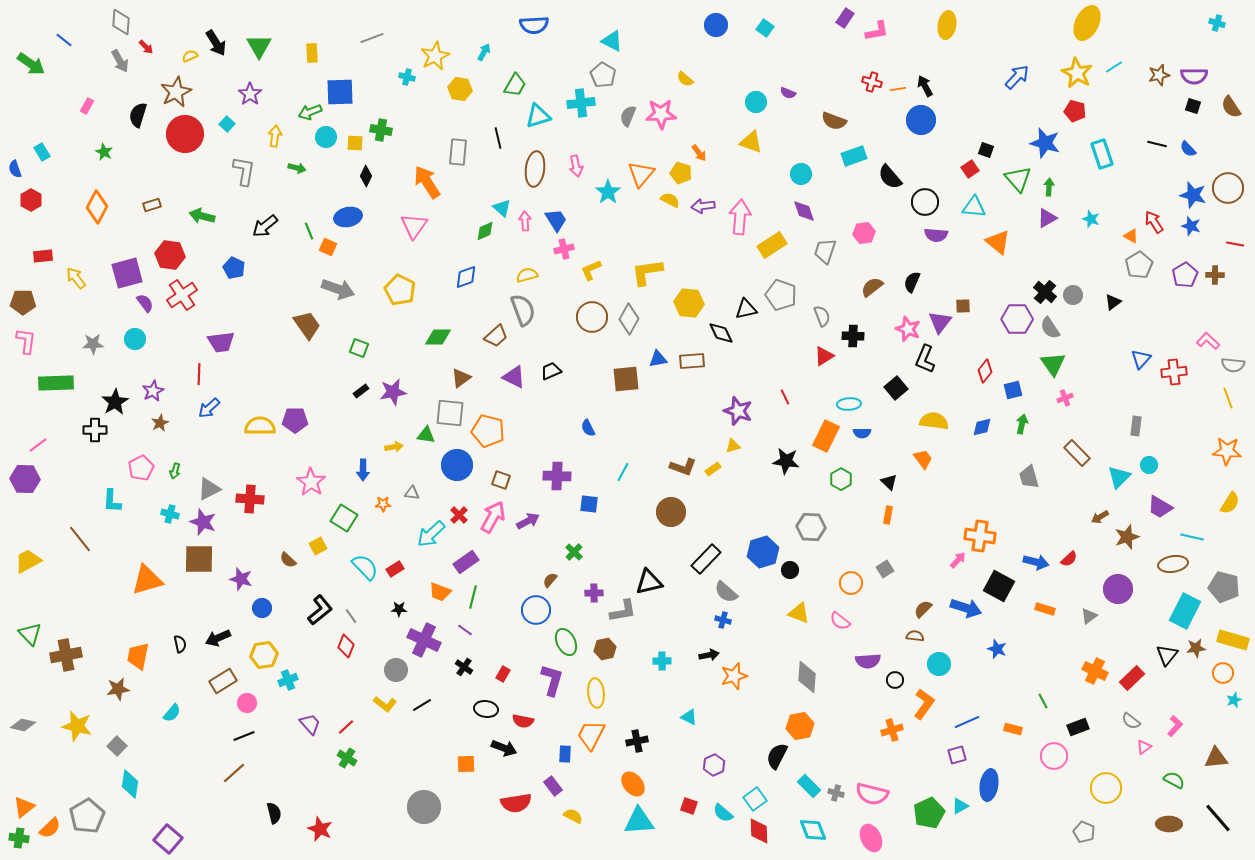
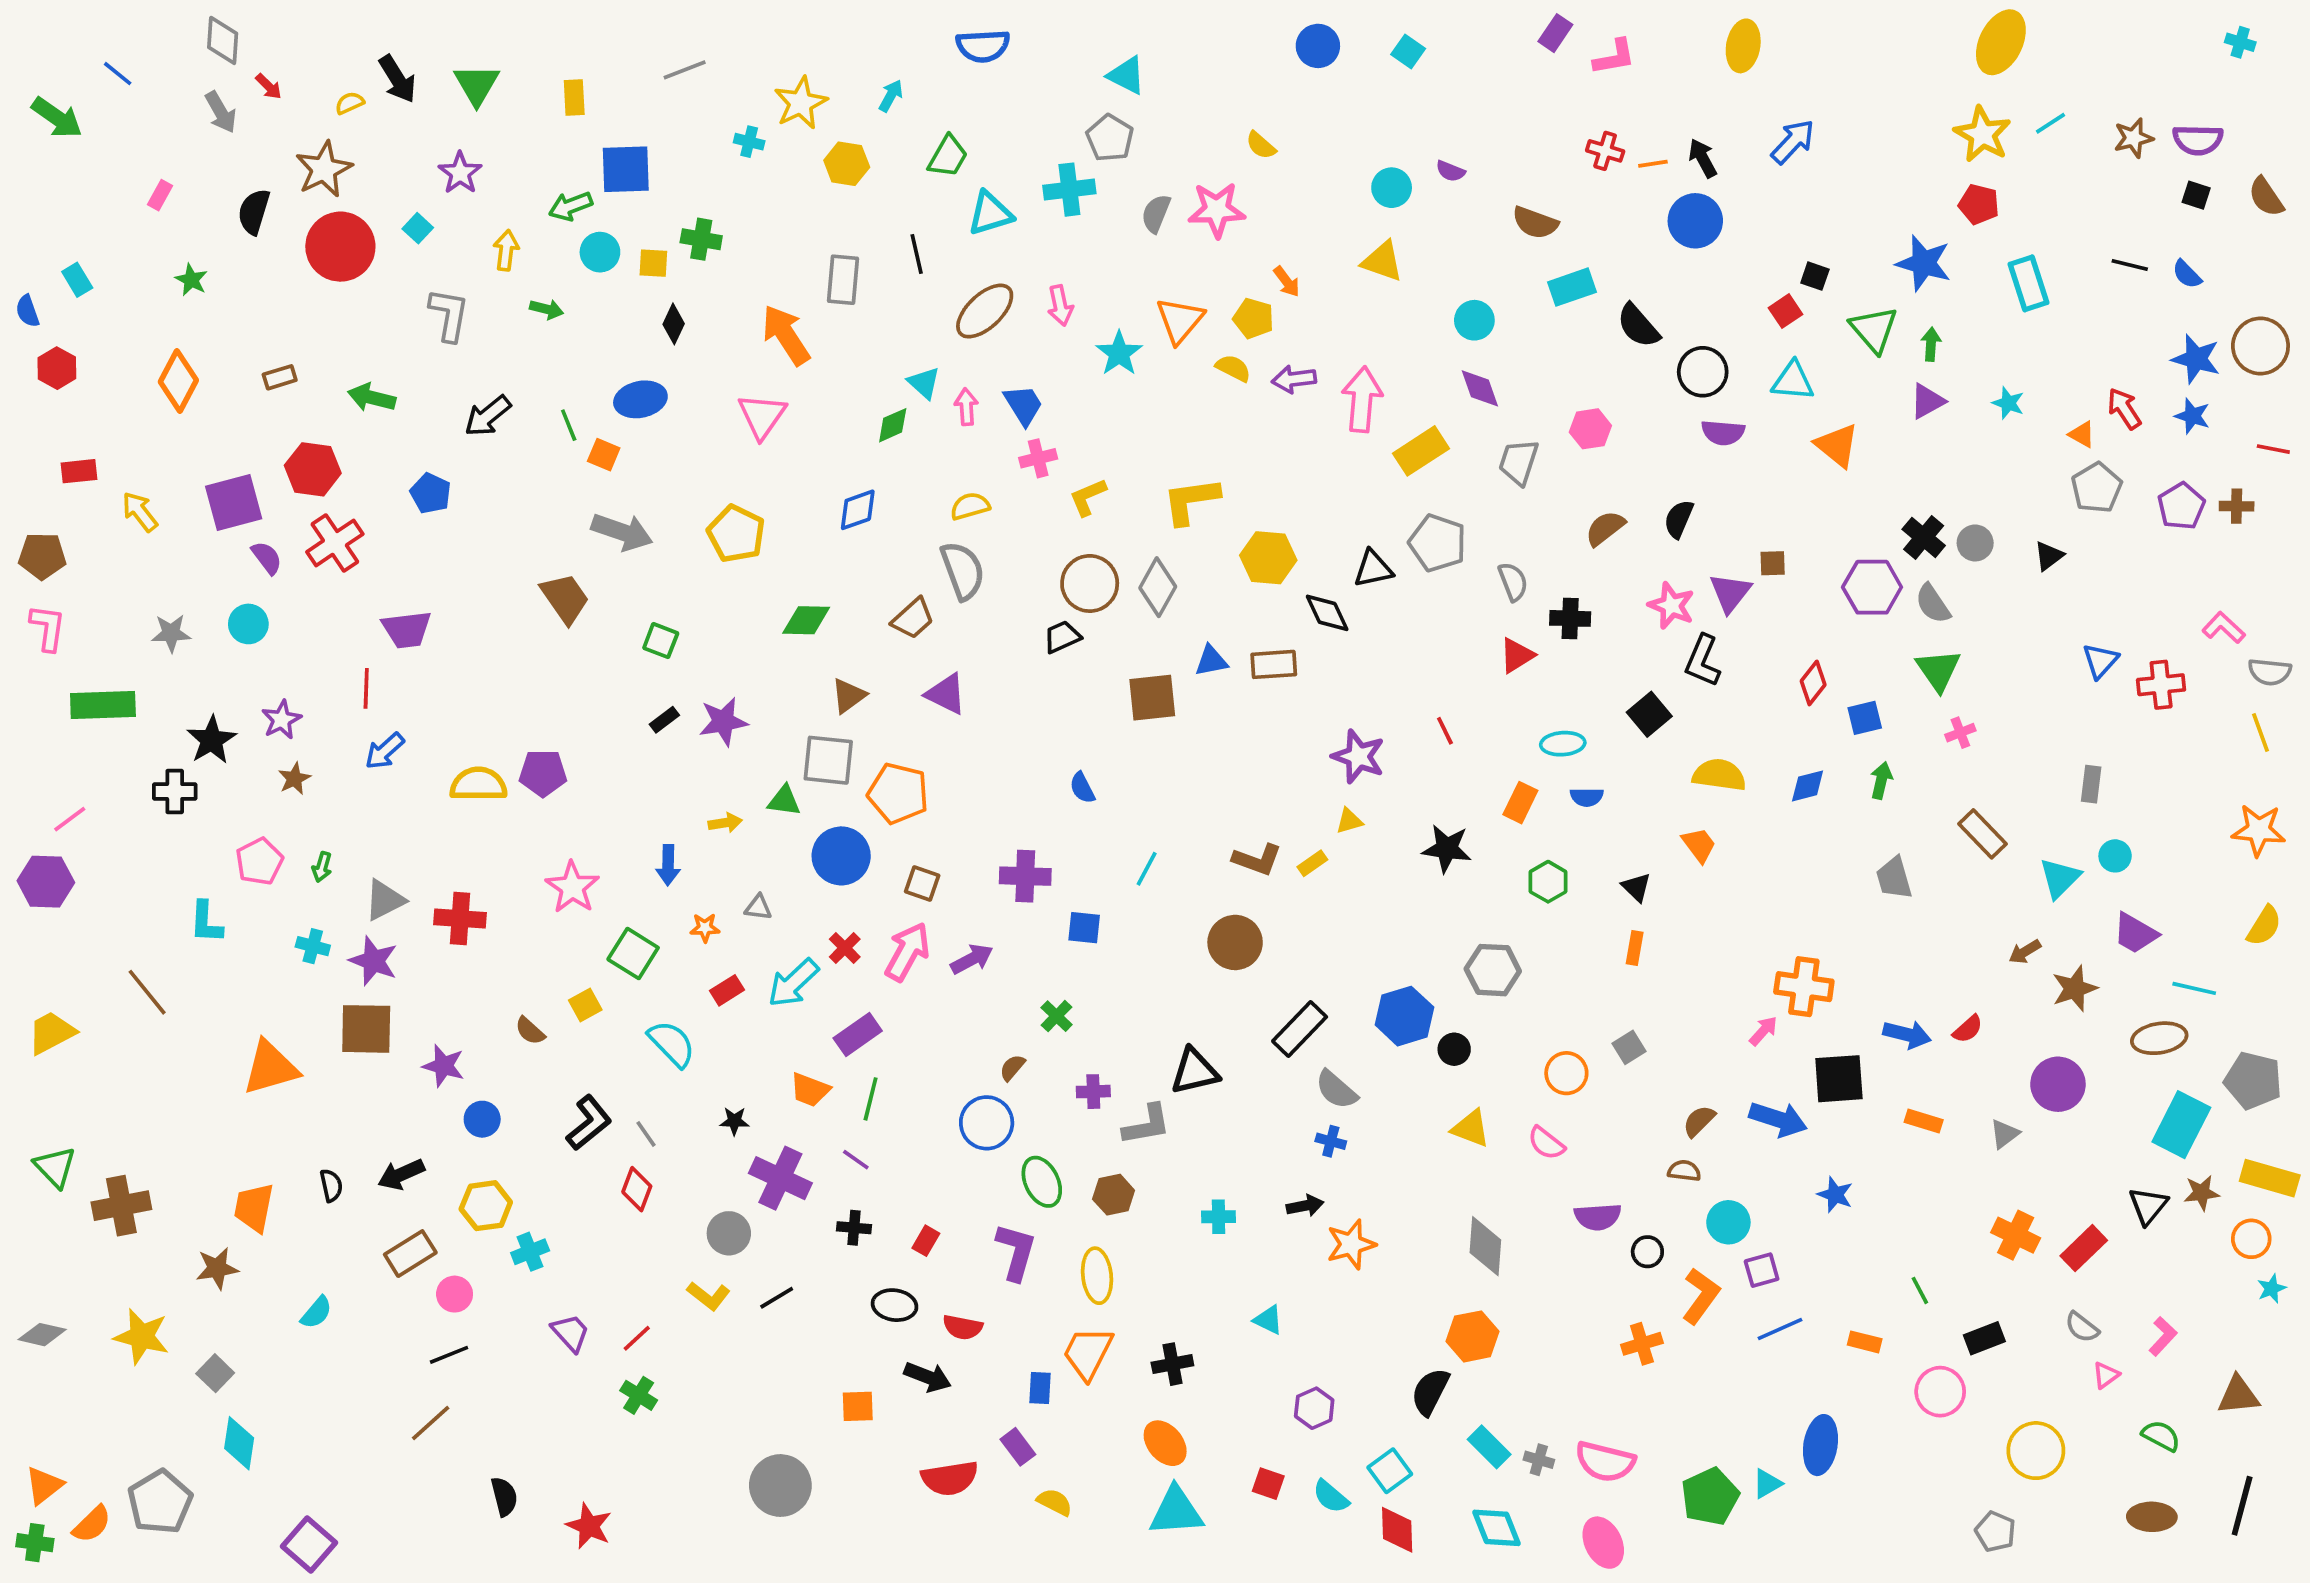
blue arrow: (1017, 77) -> (1793, 142), moved
brown ellipse: (535, 169) -> (985, 311), turned 40
black trapezoid: (551, 371) -> (1062, 637), moved
orange rectangle: (826, 436) -> (1520, 803), size x0.7
red rectangle: (395, 569) -> (727, 990), moved
black square: (999, 586) -> (1839, 1079), turned -32
black cross: (464, 667) -> (854, 1228), turned -30
purple square: (957, 755) -> (1762, 1270), moved
black line: (1218, 818) -> (2242, 1506), turned 56

